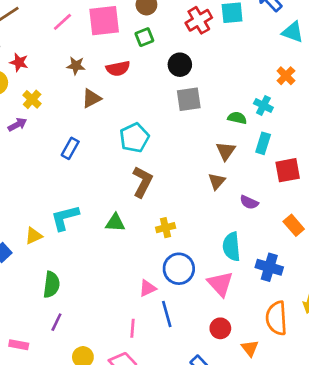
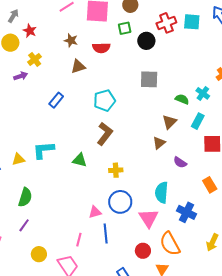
black circle: (180, 65) -> (146, 41), moved
orange semicircle: (276, 318) -> (170, 244), moved, turned -35

